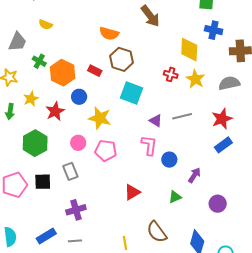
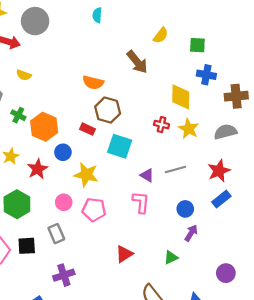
red rectangle: (95, 71) -> (87, 129), moved
blue circle: (169, 160) -> (185, 209), moved
purple circle: (218, 204) -> (226, 273), moved

